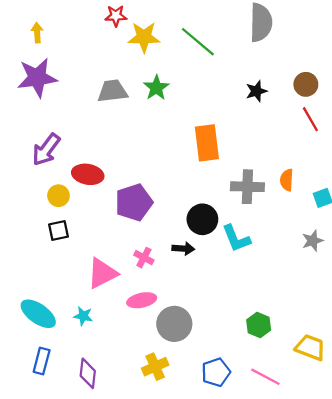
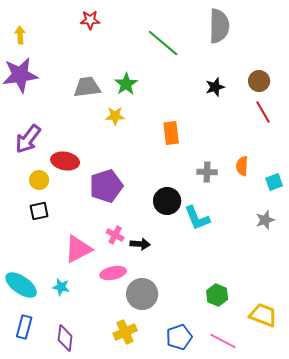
yellow star: (144, 37) -> (115, 116), moved, size x0.7
orange rectangle: (207, 143) -> (171, 133), size x0.7
gray cross: (247, 187) -> (207, 172), size x0.7
black arrow: (183, 249) -> (140, 244), moved

